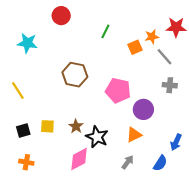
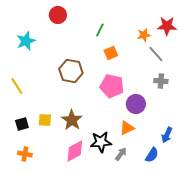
cyan star: (27, 43) -> (26, 41), turned -30
orange square: (135, 47) -> (111, 53), moved
brown star: (76, 126) -> (72, 120), size x1.5
black star: (97, 137) -> (101, 142), moved, turned -30

